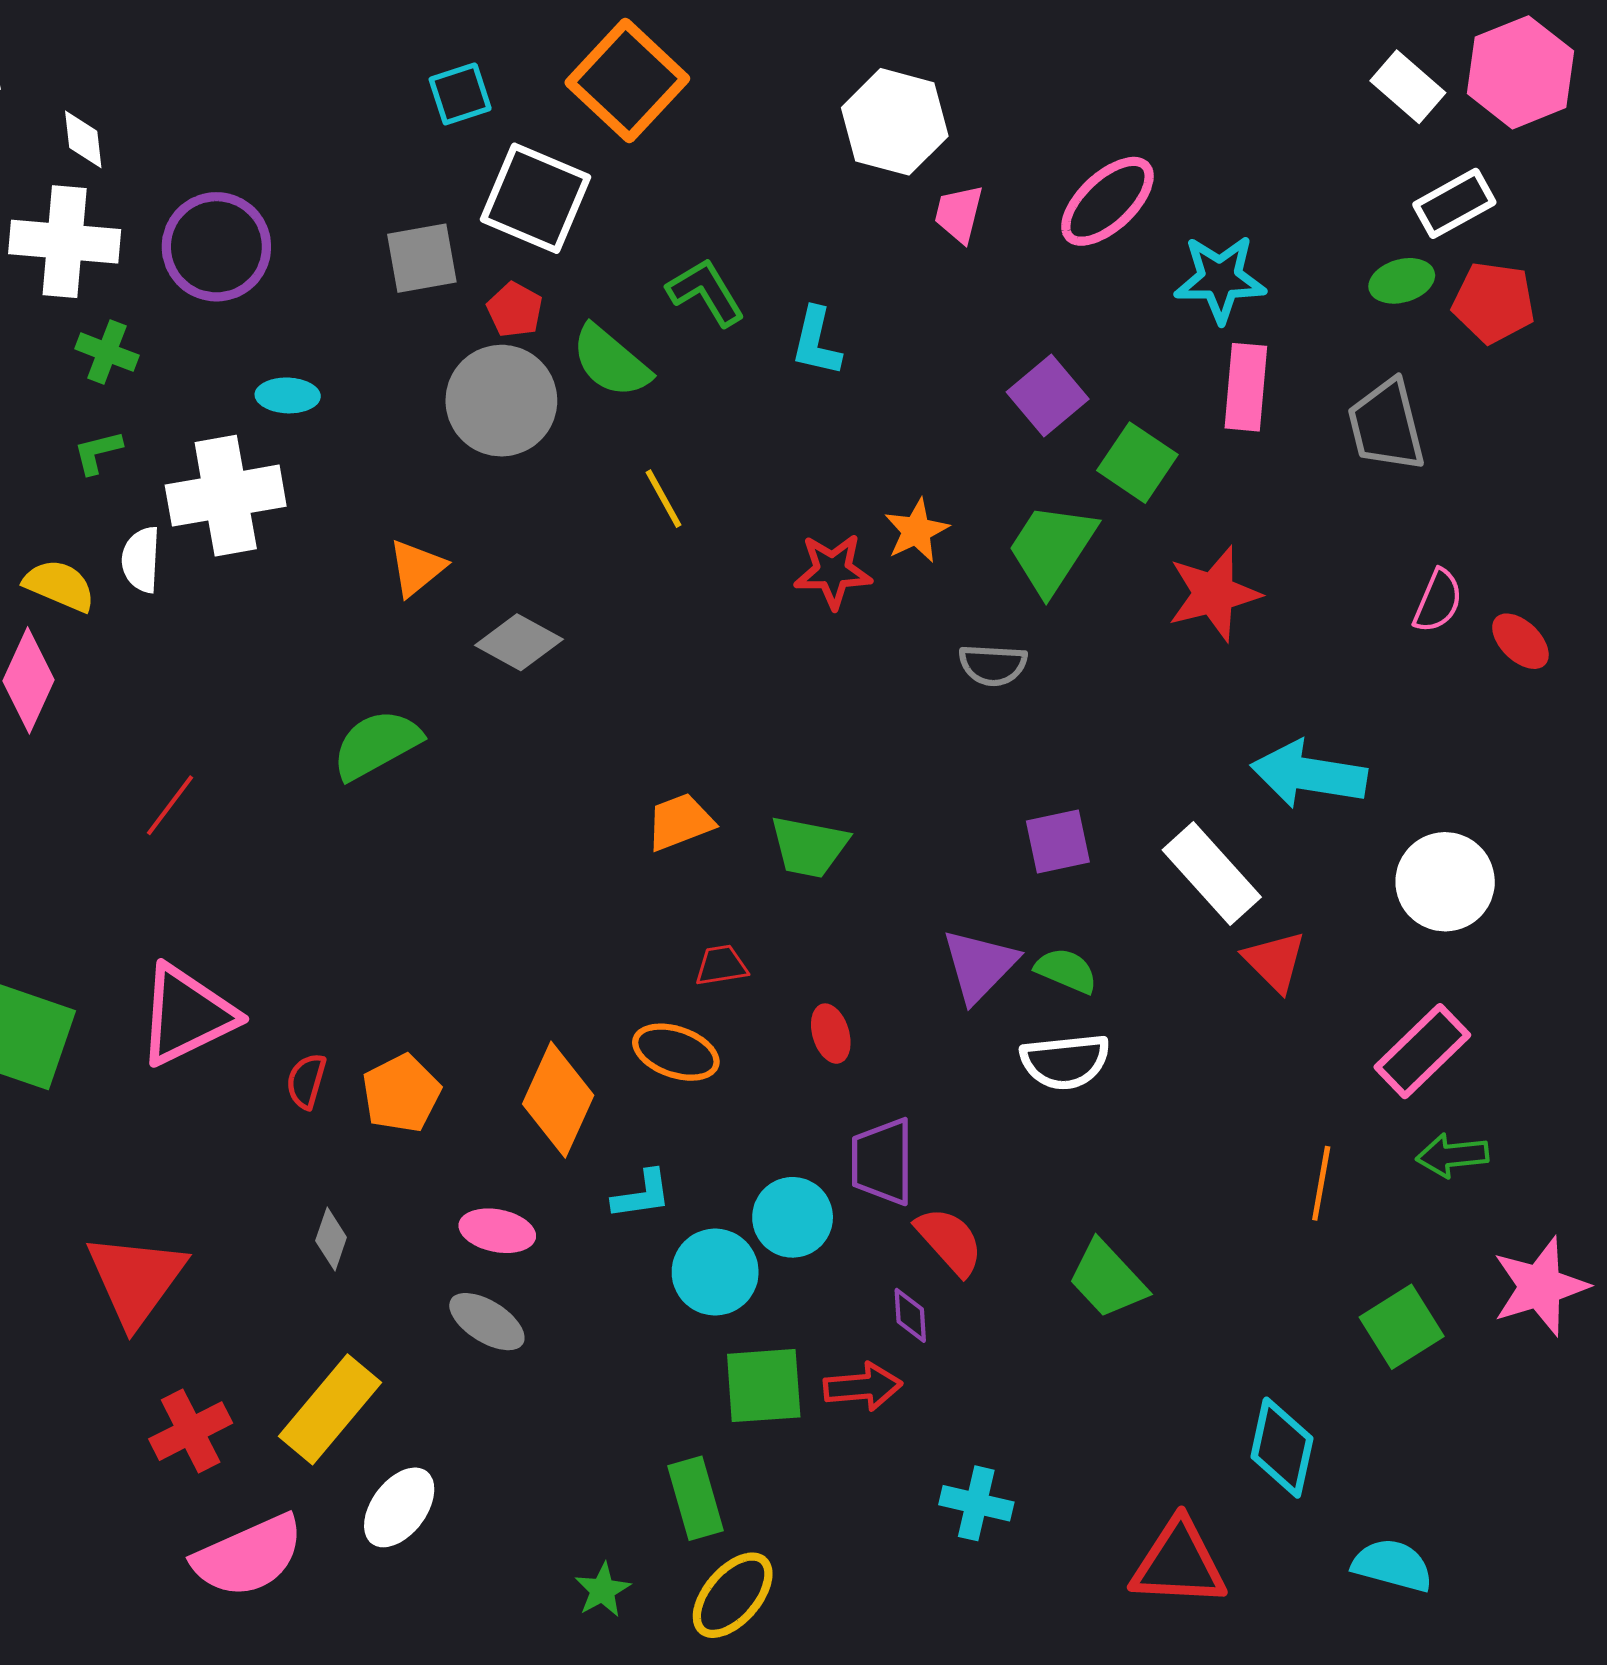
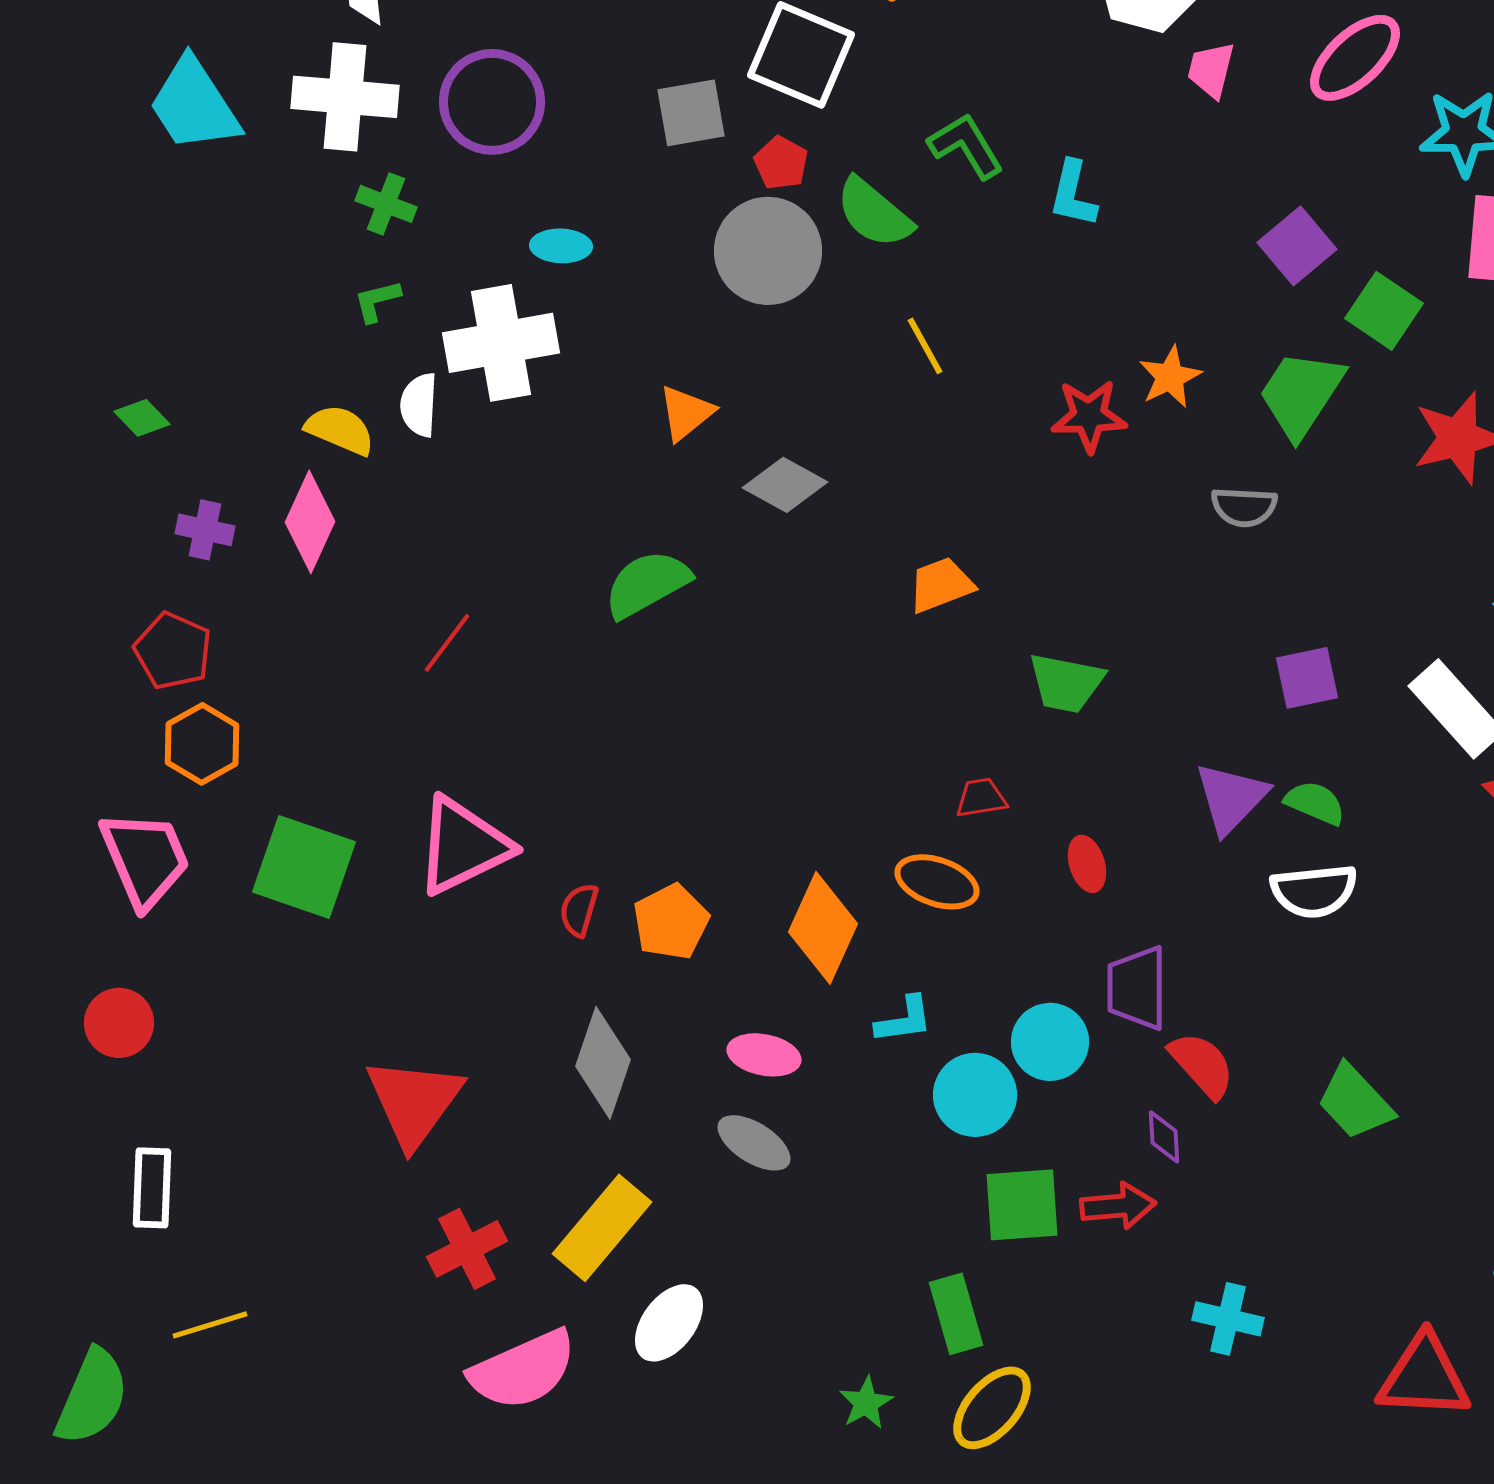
orange trapezoid: (680, 822) -> (941, 585), moved
gray diamond: (331, 1239) -> (603, 1063), size x1.8

